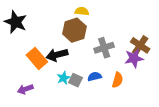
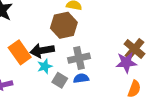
gray cross: (104, 48) -> (79, 58), moved
cyan star: (64, 78) -> (45, 66), moved
orange semicircle: (117, 80) -> (134, 89), moved

